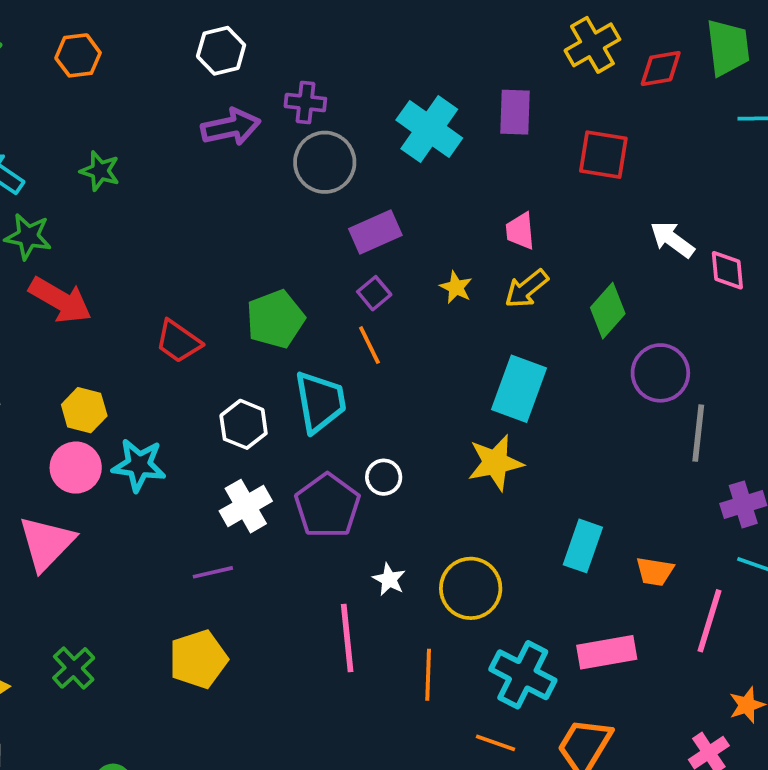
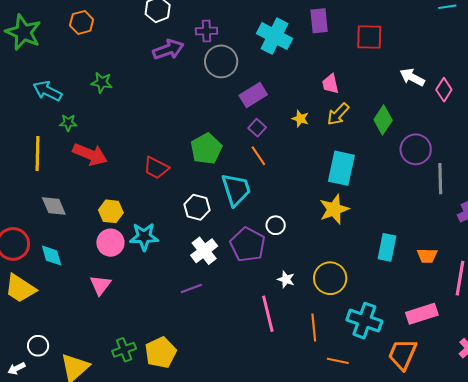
green star: (28, 236) -> (68, 123), size x0.7
pink diamond: (727, 270) -> (444, 90), turned 45
pink triangle: (46, 543) -> (100, 285), size x0.7
pink rectangle: (607, 652) -> (422, 314), moved
yellow pentagon: (198, 659) -> (161, 352), moved
green cross: (74, 668) -> (124, 350), turned 30
orange line: (496, 743) -> (338, 361), moved

